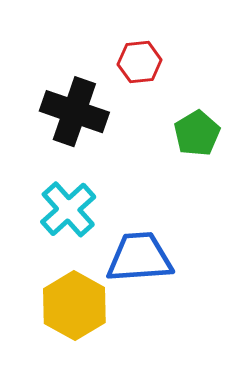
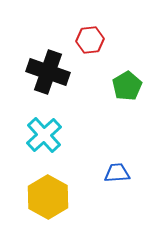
blue trapezoid: (140, 257) -> (117, 173), moved, size x0.6

